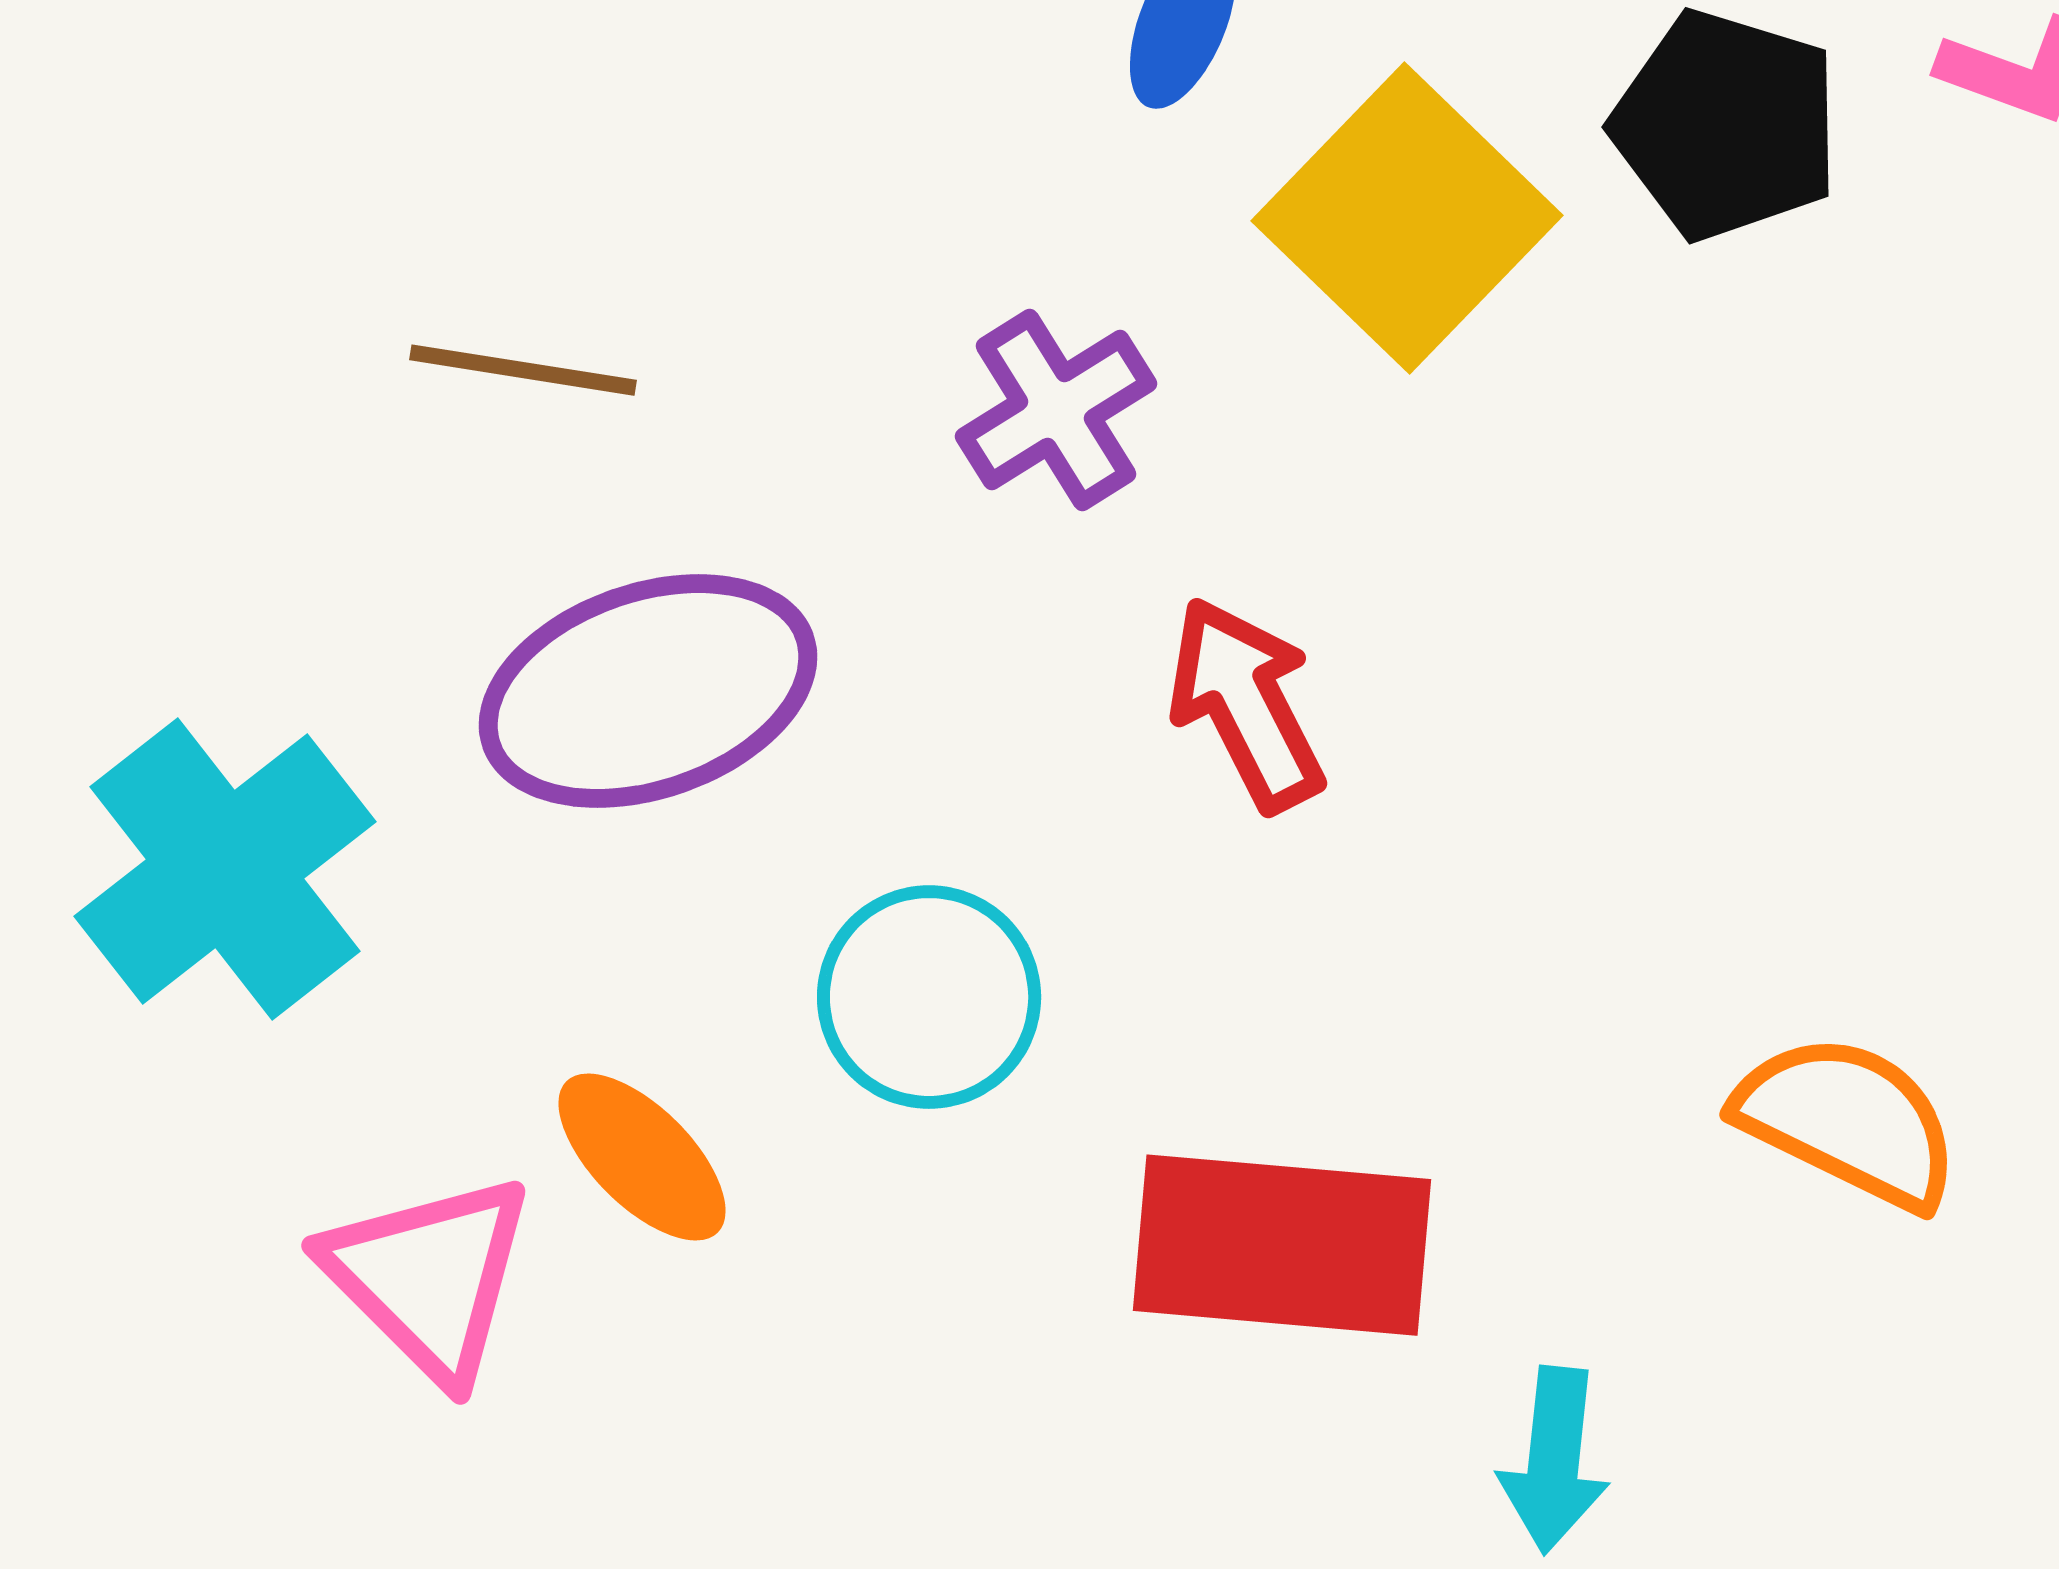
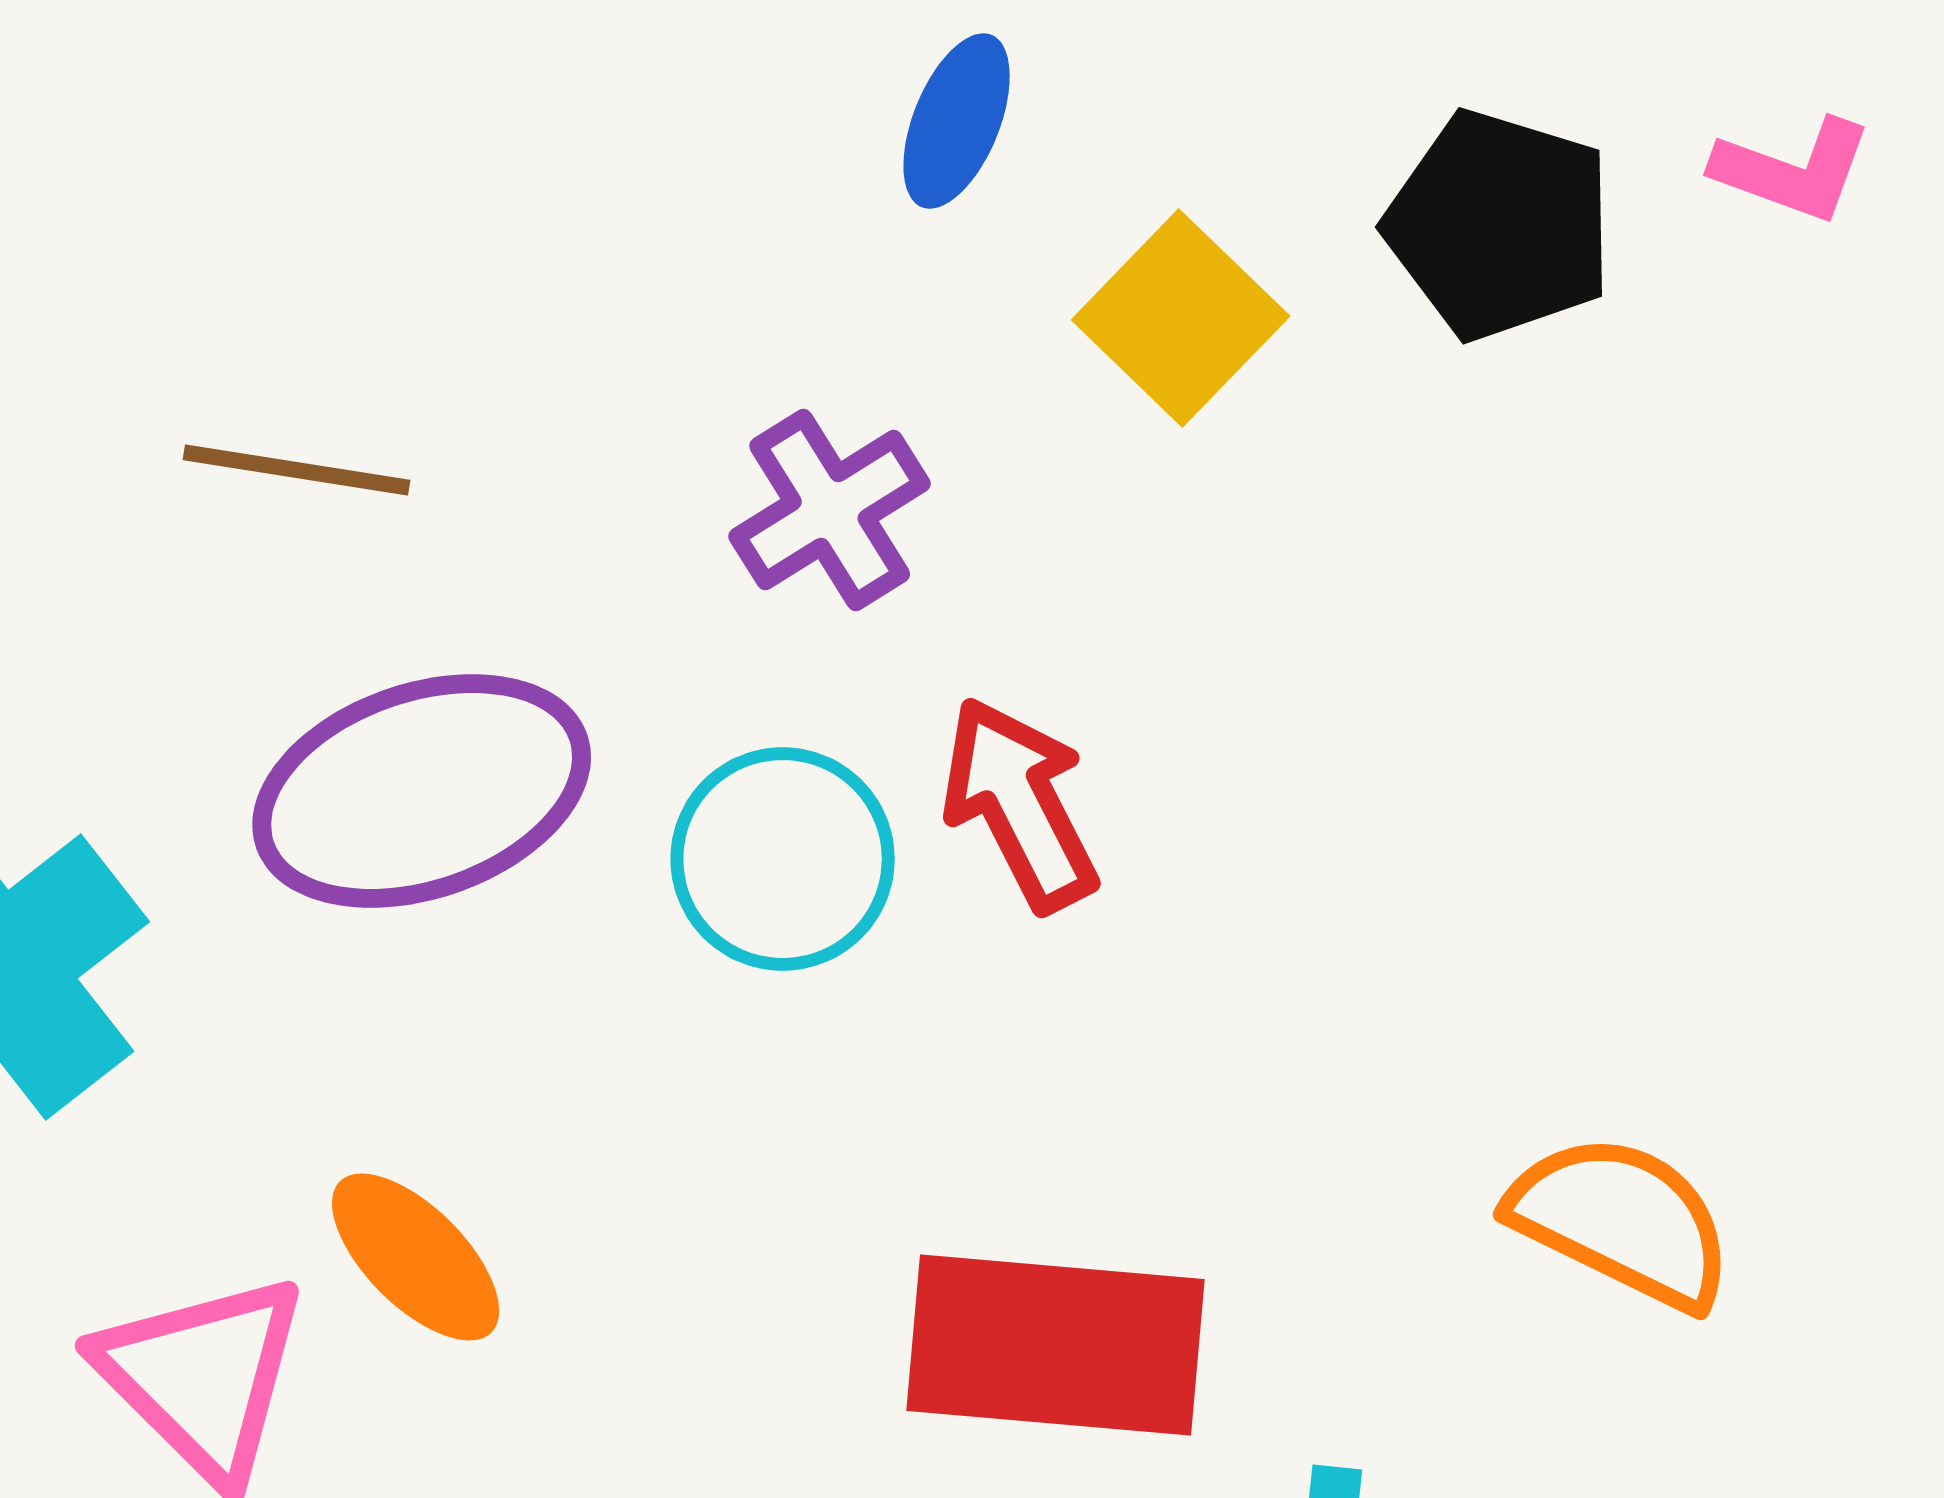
yellow square: (1407, 218) -> (1181, 318), size x0.7
cyan circle: (929, 997) -> (783, 859), moved

